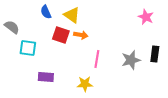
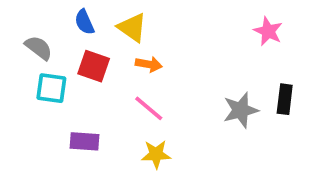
gray semicircle: (12, 27) -> (39, 48), moved
red square: (61, 35) -> (94, 66), moved
pink line: (97, 59) -> (149, 108), moved, turned -60

